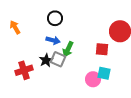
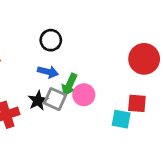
red square: (102, 49) -> (137, 103), moved
pink circle: (93, 79) -> (84, 95), moved

